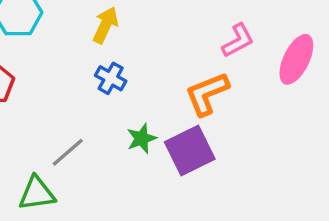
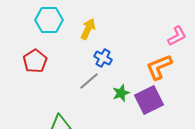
yellow arrow: (105, 25) -> (88, 29), moved
gray line: (68, 152) -> (89, 81), moved

